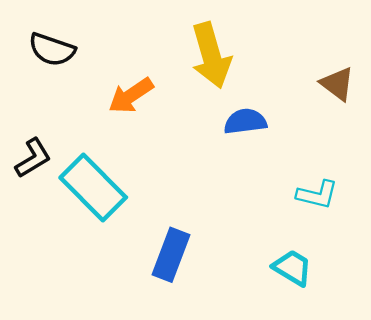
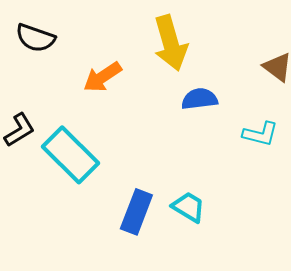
cyan L-shape: (317, 195) -> (260, 134), moved
cyan trapezoid: (292, 268) -> (188, 207), moved

